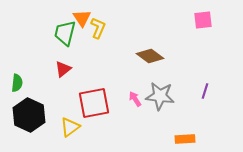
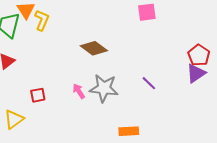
purple line: (205, 91) -> (149, 83), turned -63
red square: (94, 103) -> (38, 95), size x0.5

